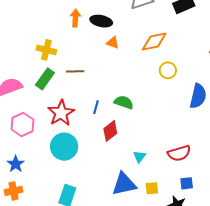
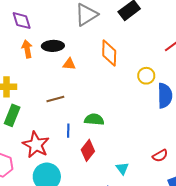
orange diamond: (154, 41) -> (109, 53), turned -64
yellow circle: (168, 70) -> (146, 76), moved
brown line: (75, 71) -> (55, 99), moved
red semicircle: (179, 153) -> (160, 156), size x0.7

